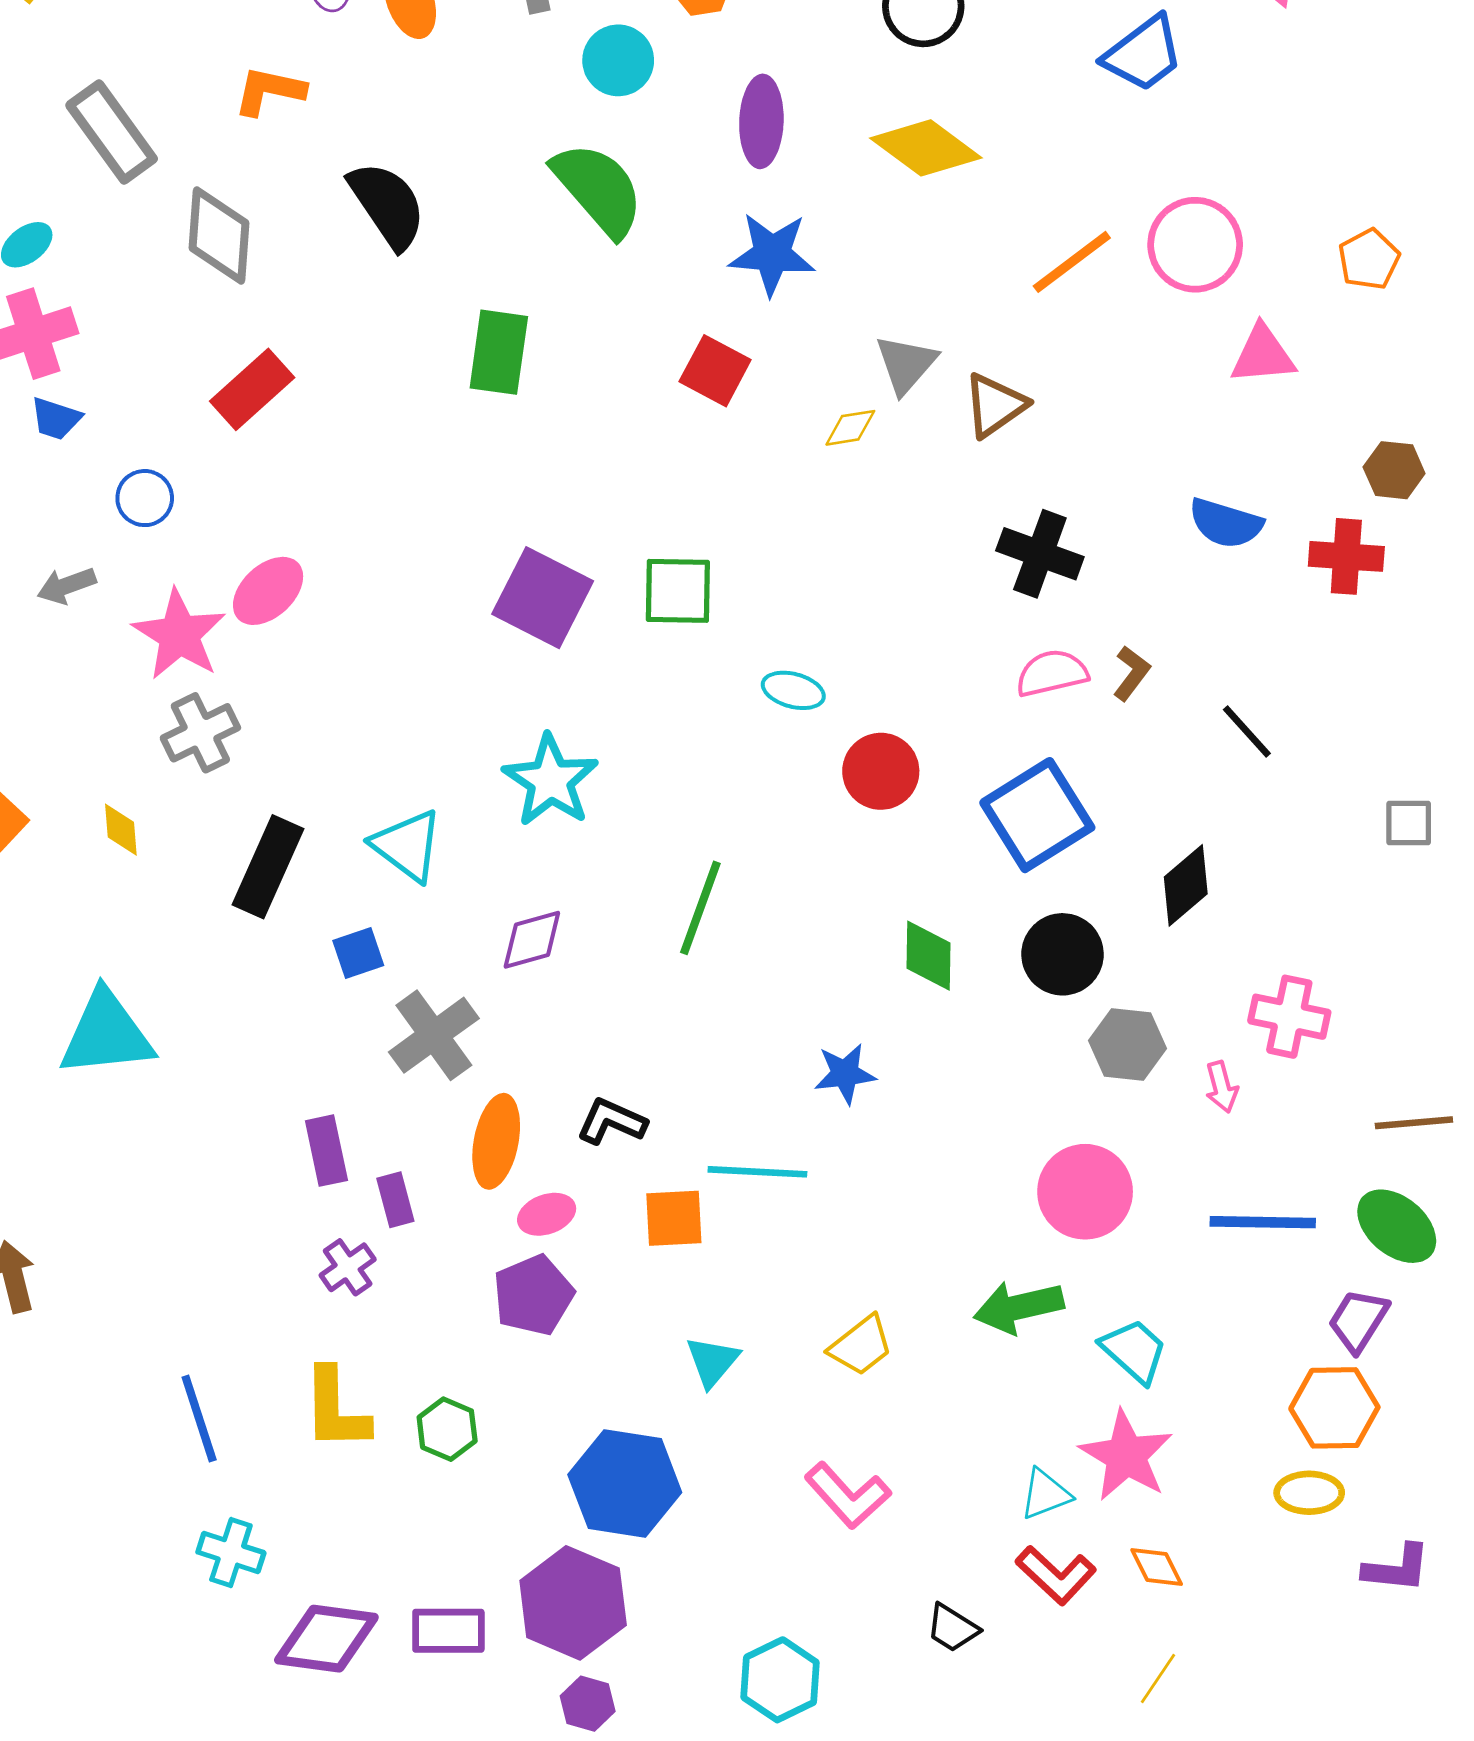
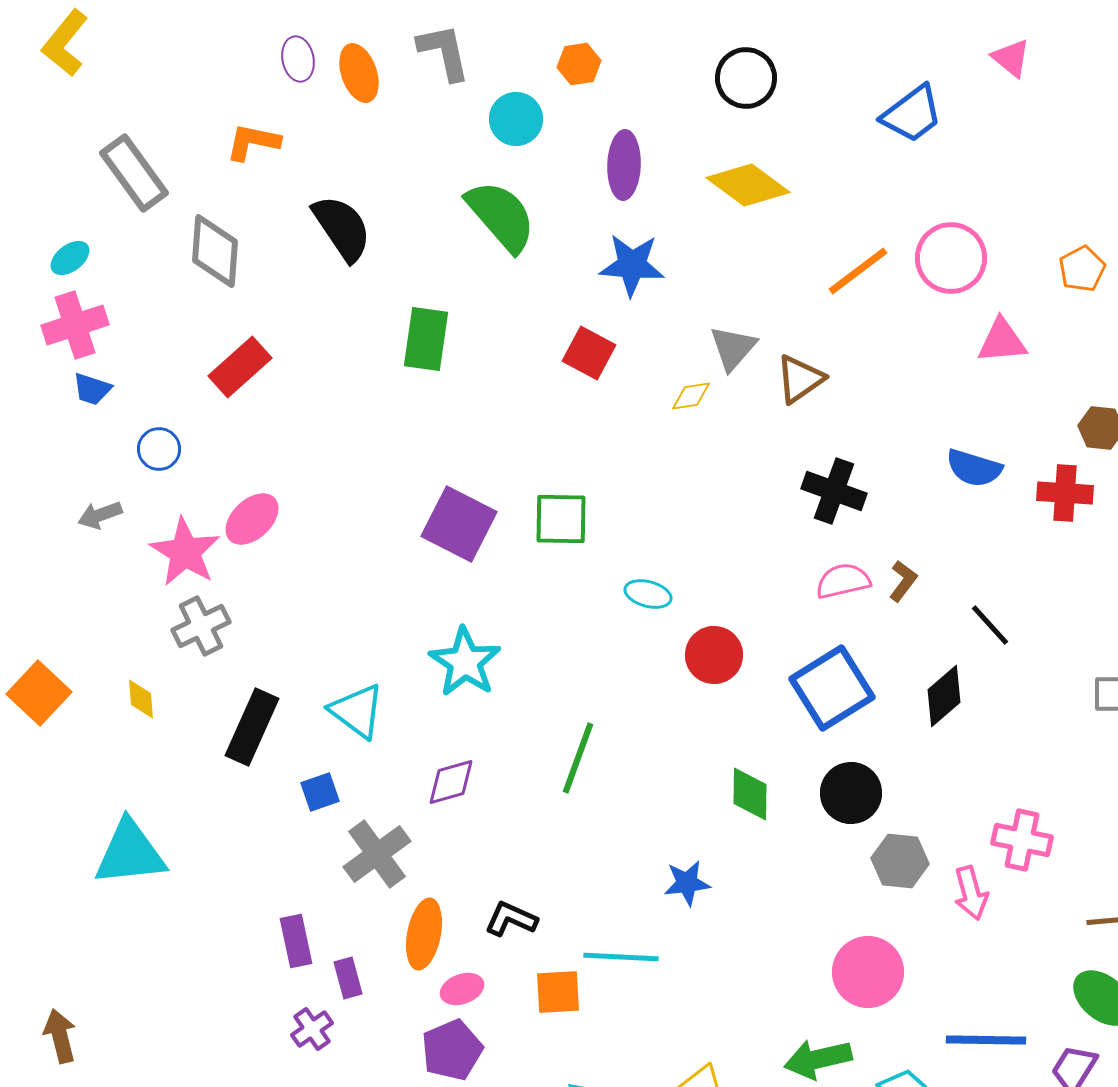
black diamond: (1186, 885) -> (944, 696), moved
pink arrow: (1222, 1087) -> (971, 893), size x1.4
blue line: (1263, 1222) -> (986, 1040), moved

